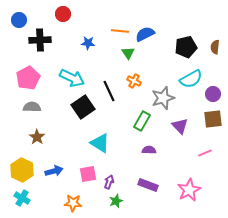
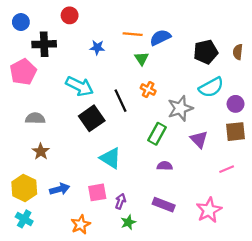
pink pentagon: (28, 78) -> (23, 72), moved
orange star: (73, 203) -> (81, 225), turned -30

